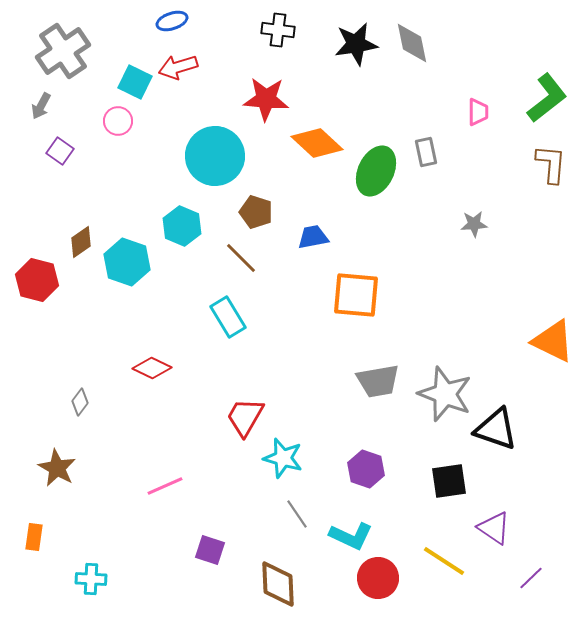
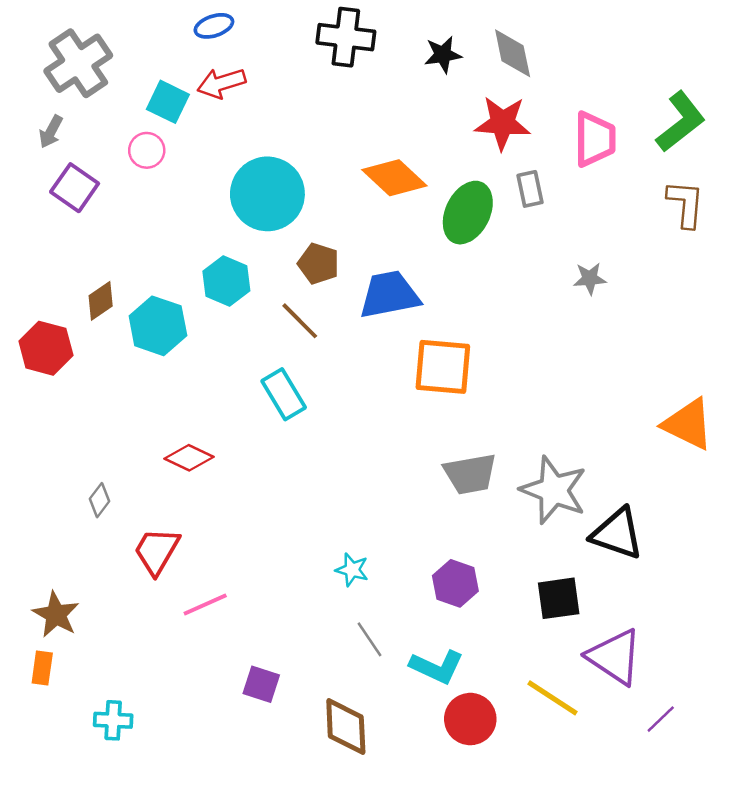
black cross: (278, 30) -> (346, 37), size x1.4
black star: (356, 44) -> (443, 55), size x0.7
red star: (266, 99) -> (503, 123), moved
pink trapezoid: (478, 112) -> (595, 139), size x1.6
purple square: (60, 151) -> (75, 188), size x1.4
blue trapezoid: (313, 237) -> (389, 295), size x1.6
red trapezoid: (245, 417) -> (157, 551), moved
cyan star: (283, 458) -> (352, 570), size x0.7
brown star: (57, 468) -> (56, 615), moved
purple triangle: (494, 528) -> (615, 657), size x1.4

